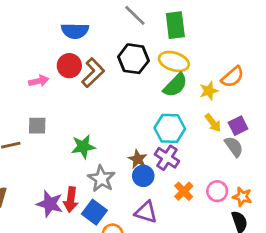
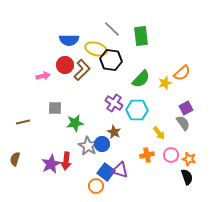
yellow ellipse: (174, 61) -> (96, 49), moved
yellow arrow: (213, 123) -> (159, 133), moved
gray square: (37, 126) -> (55, 108), moved
purple cross: (167, 158) -> (114, 103), moved
blue circle: (143, 176) -> (102, 144), moved
orange cross: (184, 191) -> (147, 155), turned 32
purple star: (50, 204) -> (51, 164), turned 30
blue square: (94, 212) -> (106, 172), moved

